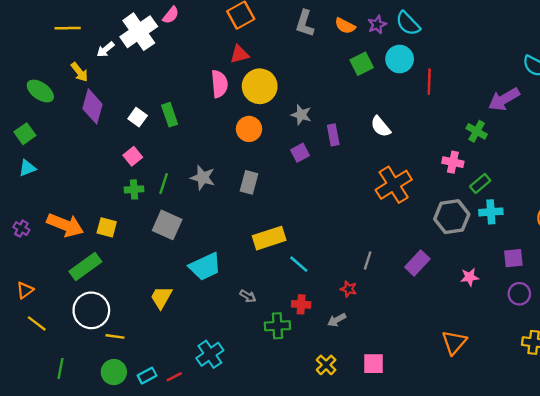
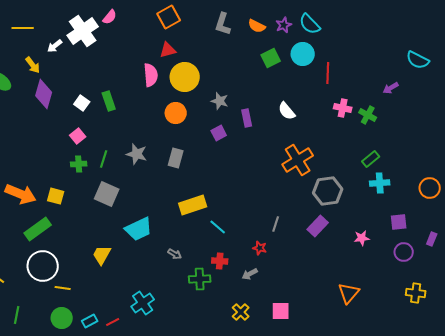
purple arrow: (504, 99) -> (391, 88), size x0.6
pink cross: (453, 162) -> (343, 108), moved
gray hexagon: (452, 217) -> (328, 191), moved

